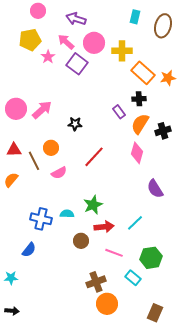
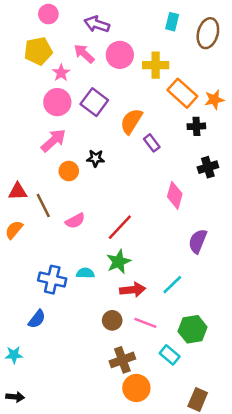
purple square: (77, 64) -> (94, 102), moved
black cross: (139, 99) -> (196, 126), moved
pink circle: (16, 109) -> (57, 102), moved
orange semicircle: (140, 124) -> (131, 121), moved
orange circle: (51, 148) -> (69, 171), moved
red line: (94, 157) -> (120, 227), moved
purple semicircle: (155, 189) -> (198, 241), turned 54
brown circle: (81, 241) -> (112, 320), moved

